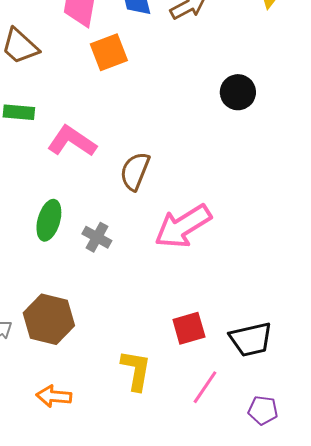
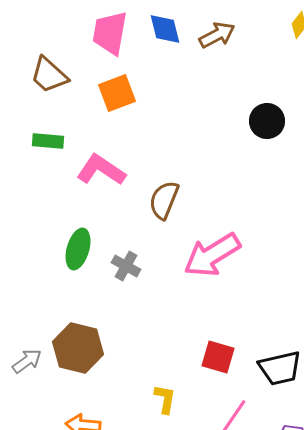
orange square: (109, 52) -> (117, 93), moved
red square: (189, 328) -> (218, 357), turned 32
yellow L-shape: (136, 370) -> (165, 399), size x0.7

